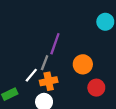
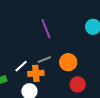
purple line: (55, 44) -> (46, 29), moved, turned -48
gray line: (45, 63) -> (44, 60), moved, turned 40

